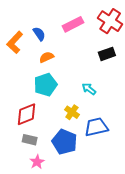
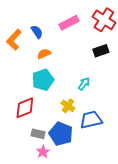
cyan arrow: (89, 89) -> (84, 84), turned 88
gray rectangle: (30, 140) -> (38, 134), moved
pink star: (37, 162) -> (43, 152), moved

